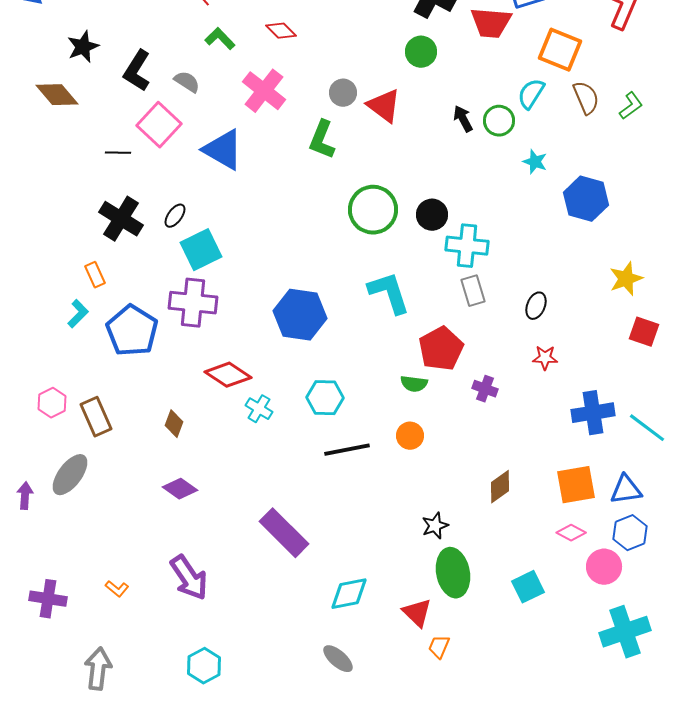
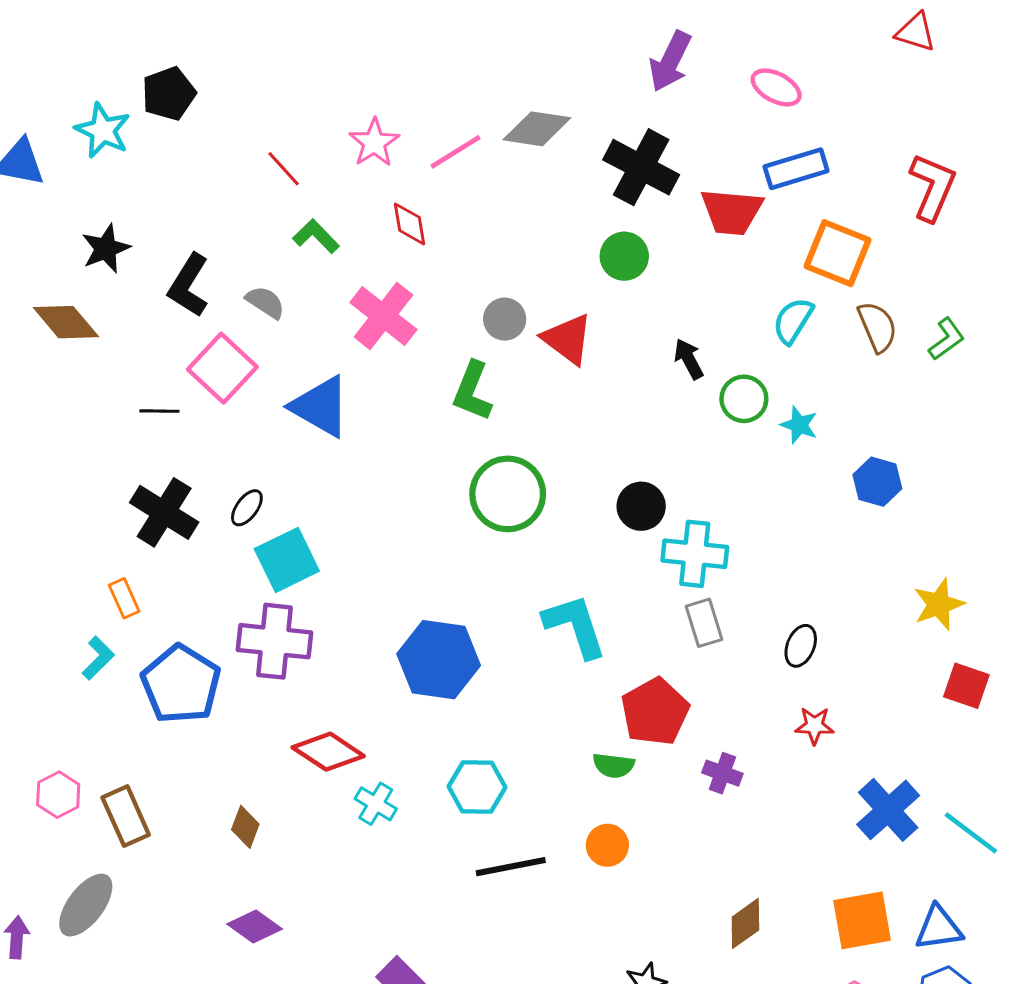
red diamond: (281, 31) -> (410, 224), turned 36
green circle: (499, 121) -> (744, 399), moved
blue hexagon: (586, 199) -> (877, 482), size x0.7
green circle: (373, 210) -> (508, 494), moved
blue cross: (593, 413) -> (888, 810), turned -33

